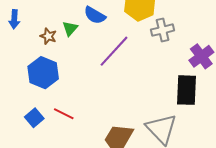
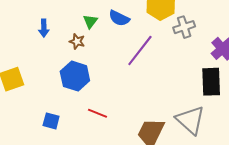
green triangle: (70, 28) -> (90, 21), moved
blue square: (34, 118) -> (51, 121), moved, turned -30

